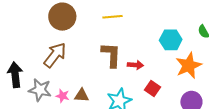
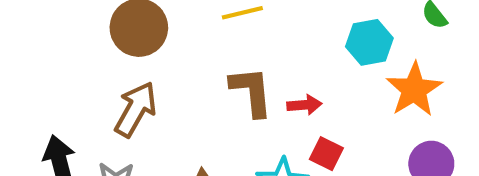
red square: (152, 88) -> (326, 154), moved

